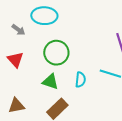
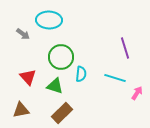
red triangle: (15, 60) -> (28, 77), moved
cyan semicircle: (80, 80) -> (81, 74), moved

